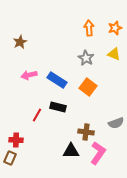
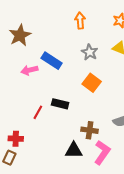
orange arrow: (89, 28) -> (80, 21), moved
brown star: (20, 42) -> (20, 35), size x1.5
blue rectangle: (57, 80) -> (52, 61), moved

